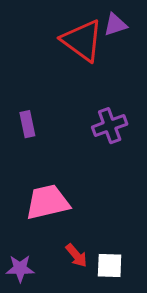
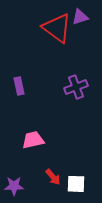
pink trapezoid: (48, 202) -> (33, 140), size x0.7

